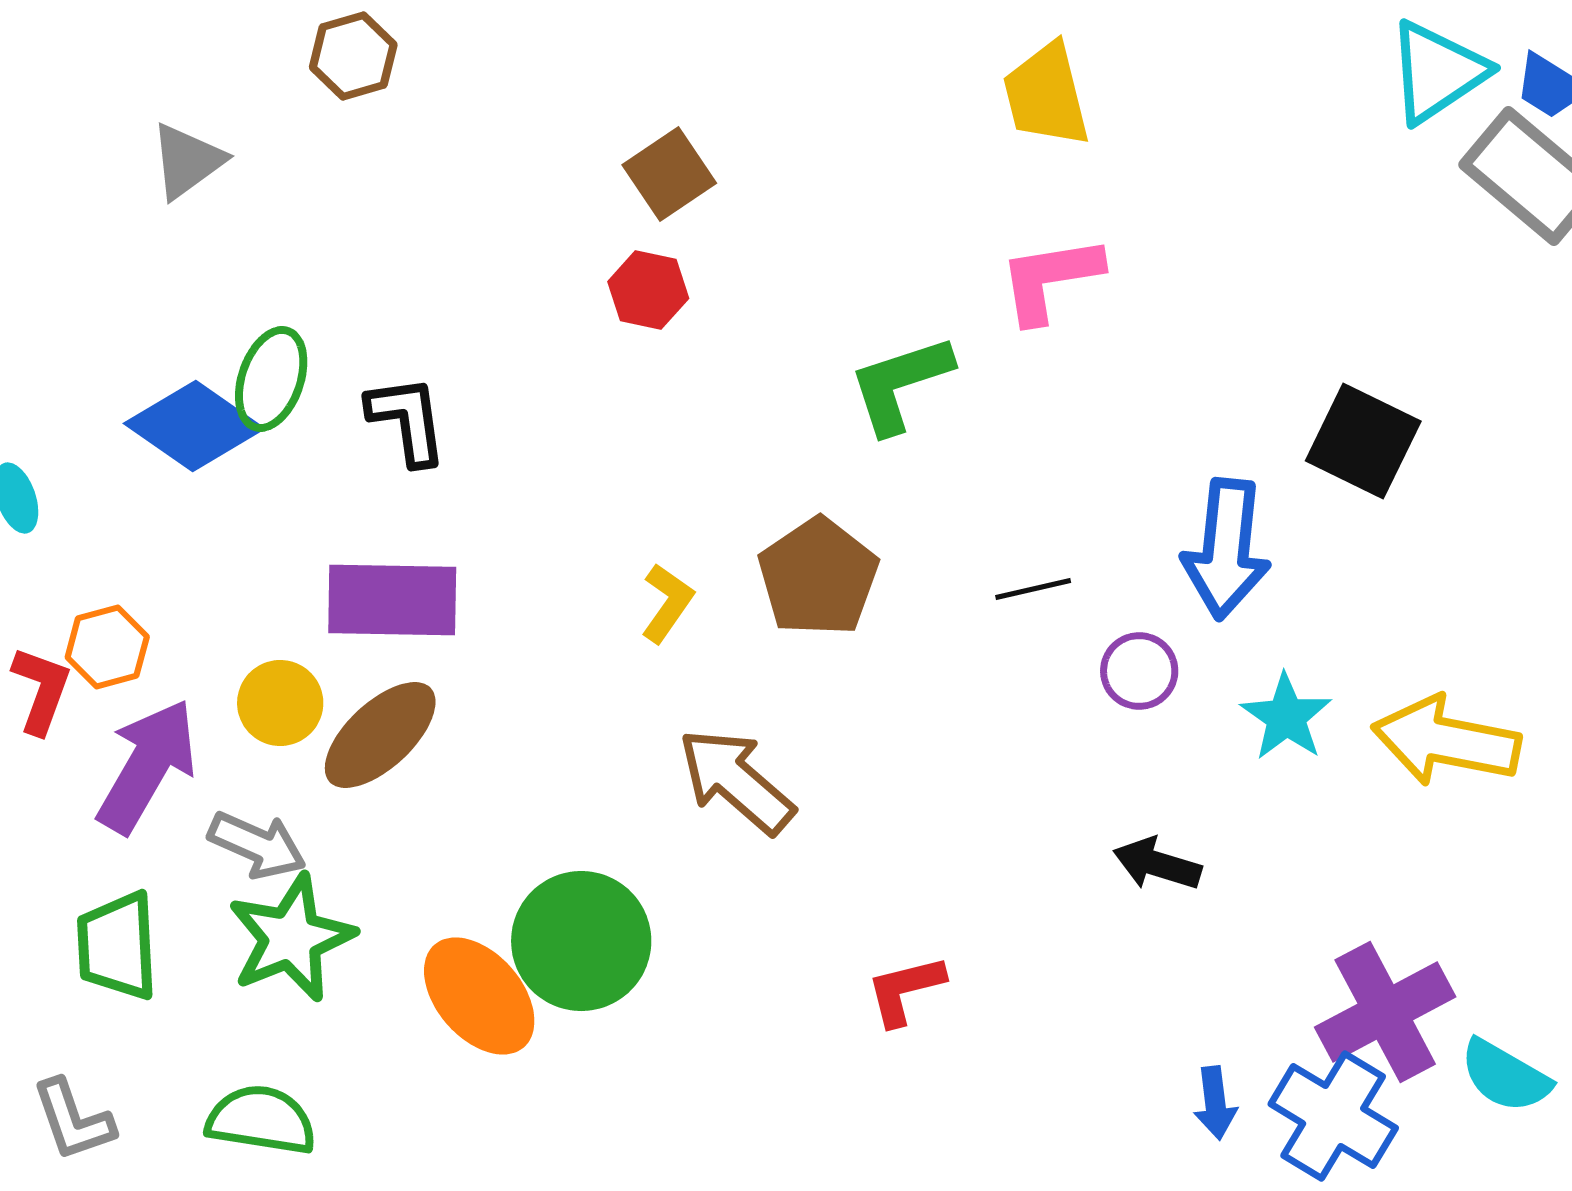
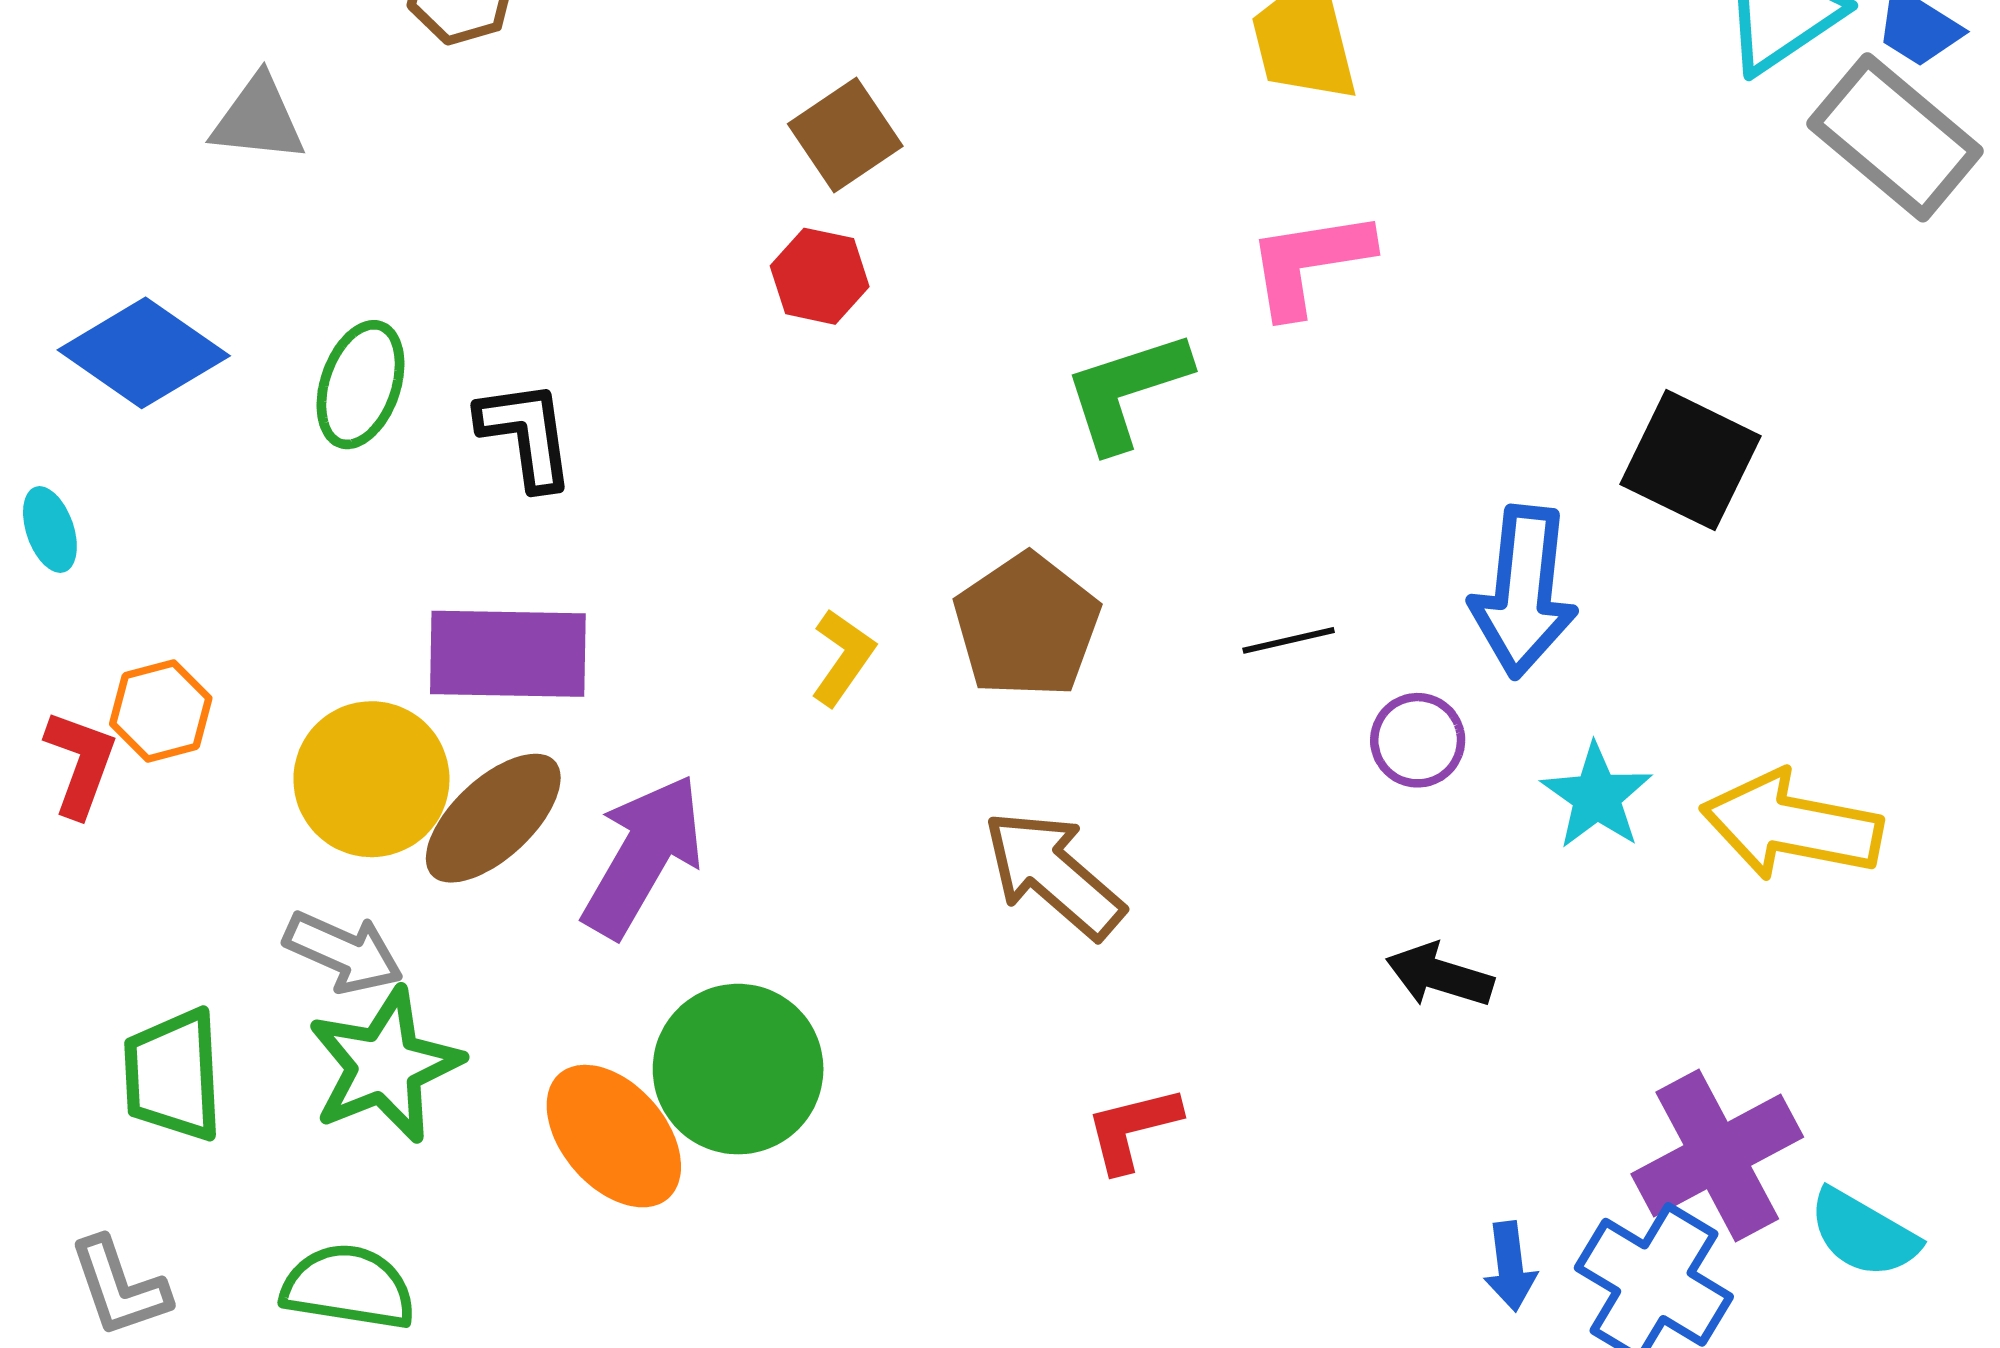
gray triangle: (187, 161) -> (258, 119), turned 42
blue diamond: (194, 426) -> (144, 353), moved
yellow circle: (280, 703) -> (371, 779), size x1.5
purple arrow: (147, 766) -> (643, 856), moved
brown arrow: (736, 781) -> (1053, 874), moved

